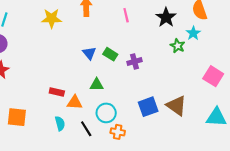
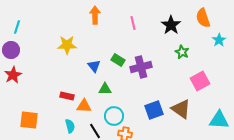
yellow star: (52, 18) -> (67, 45), moved
cyan star: (193, 33) -> (219, 40), moved
blue triangle: (89, 53) -> (94, 66), moved
purple cross: (134, 61) -> (141, 67), size x1.5
pink square: (213, 76) -> (200, 81), moved, turned 30

